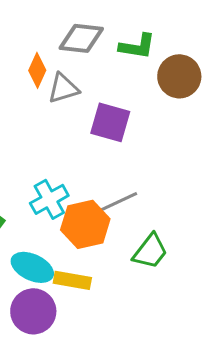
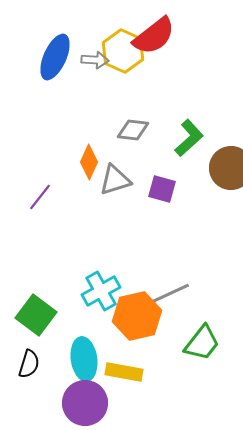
gray diamond: (81, 38) -> (133, 130), size x0.7
green L-shape: (137, 46) -> (189, 138), turned -51
purple square: (110, 122) -> (162, 189), moved, size x0.7
cyan ellipse: (32, 267) -> (84, 359), turned 57

